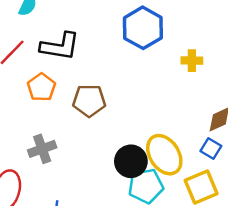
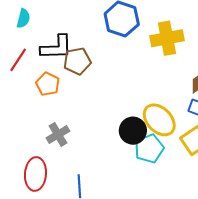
yellow cross: (192, 61) -> (167, 38), size x1.8
brown pentagon: (89, 101) -> (77, 61), moved

